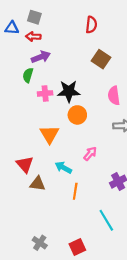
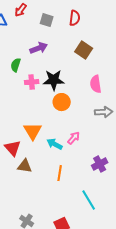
gray square: (34, 17) -> (47, 20), moved
red arrow: (33, 37) -> (21, 10), moved, turned -56
purple arrow: (41, 57) -> (39, 48), moved
orange triangle: (49, 134) -> (33, 131), moved
cyan arrow: (63, 168) -> (55, 144), moved

